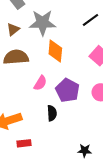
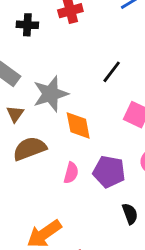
black semicircle: (52, 113) -> (130, 214), moved

